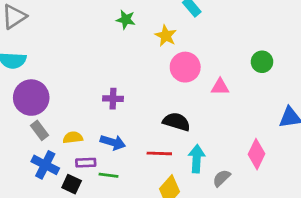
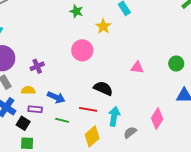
green circle: (262, 62) -> (176, 64), moved
pink circle: (185, 67) -> (82, 50), moved
purple cross: (113, 99) -> (37, 66), moved, turned -32
green line: (108, 175) -> (62, 120), moved

